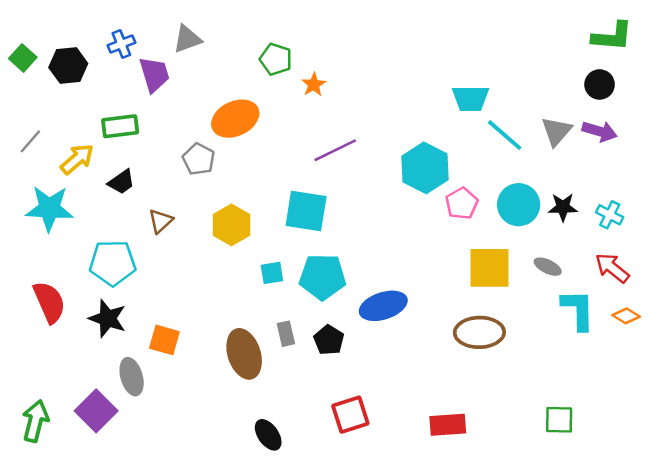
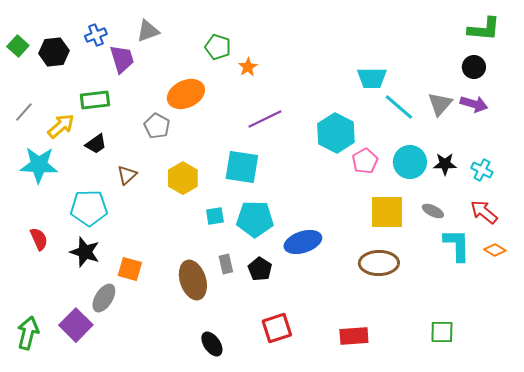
red semicircle: (49, 302) -> (39, 239), size x0.7
gray ellipse: (132, 377) -> (104, 298), turned 48

